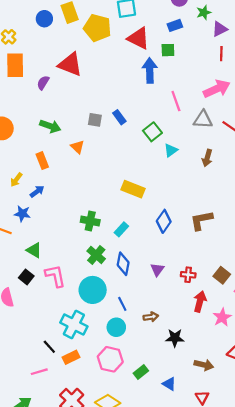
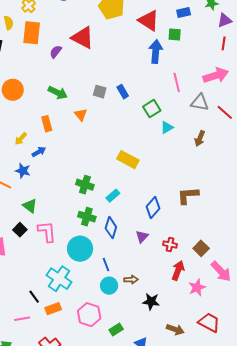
blue diamond: (164, 221) -> (153, 208), moved
green cross: (96, 255) -> (87, 217), turned -30
cyan circle: (116, 327) -> (109, 286), moved

